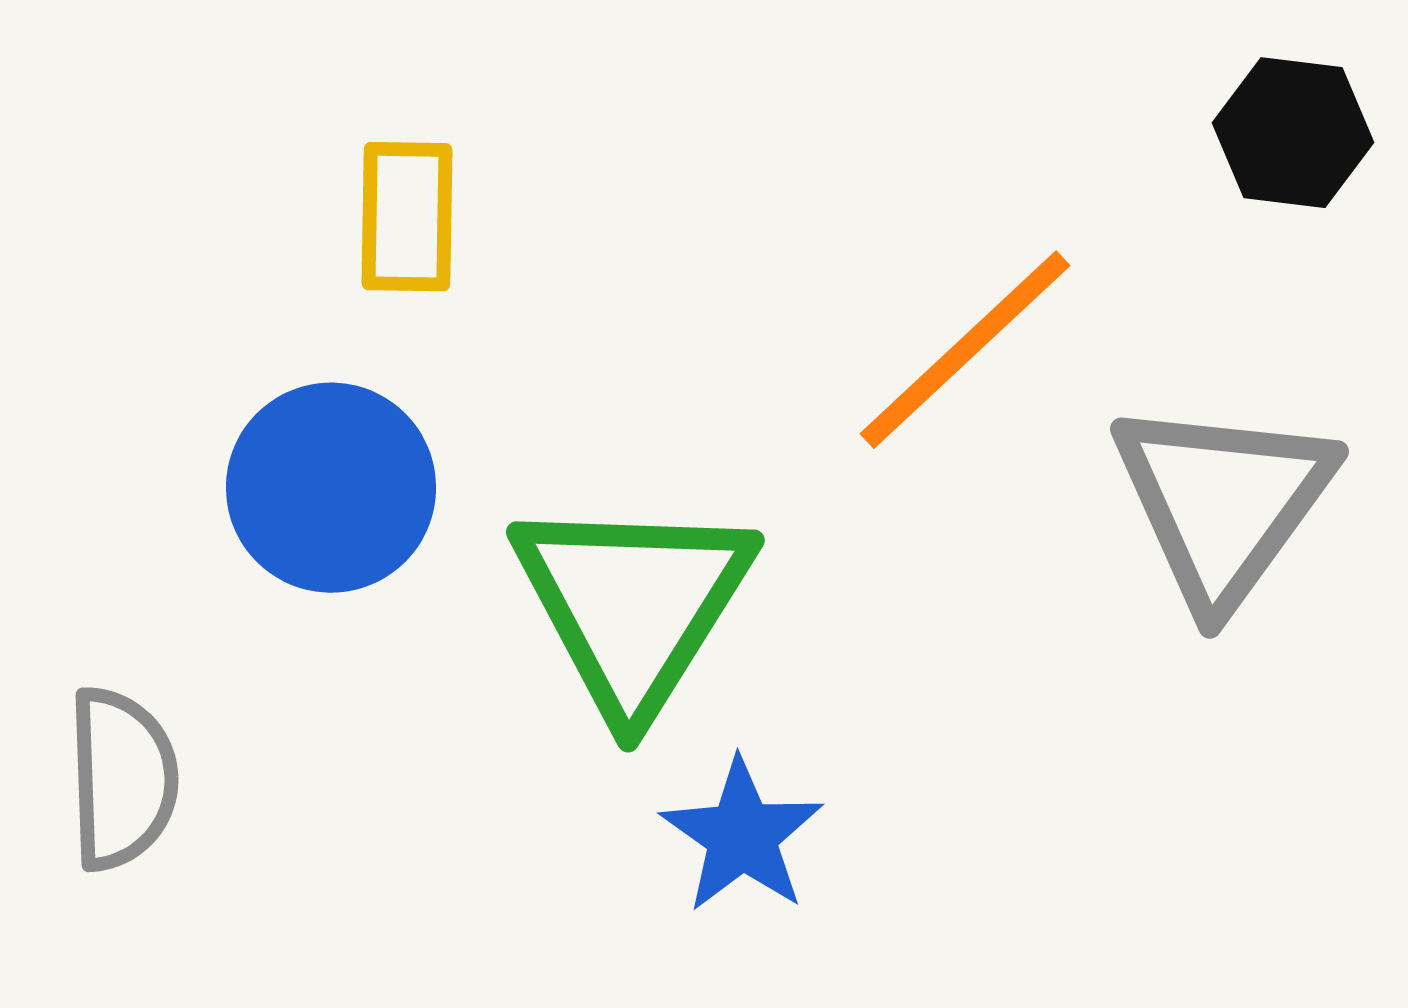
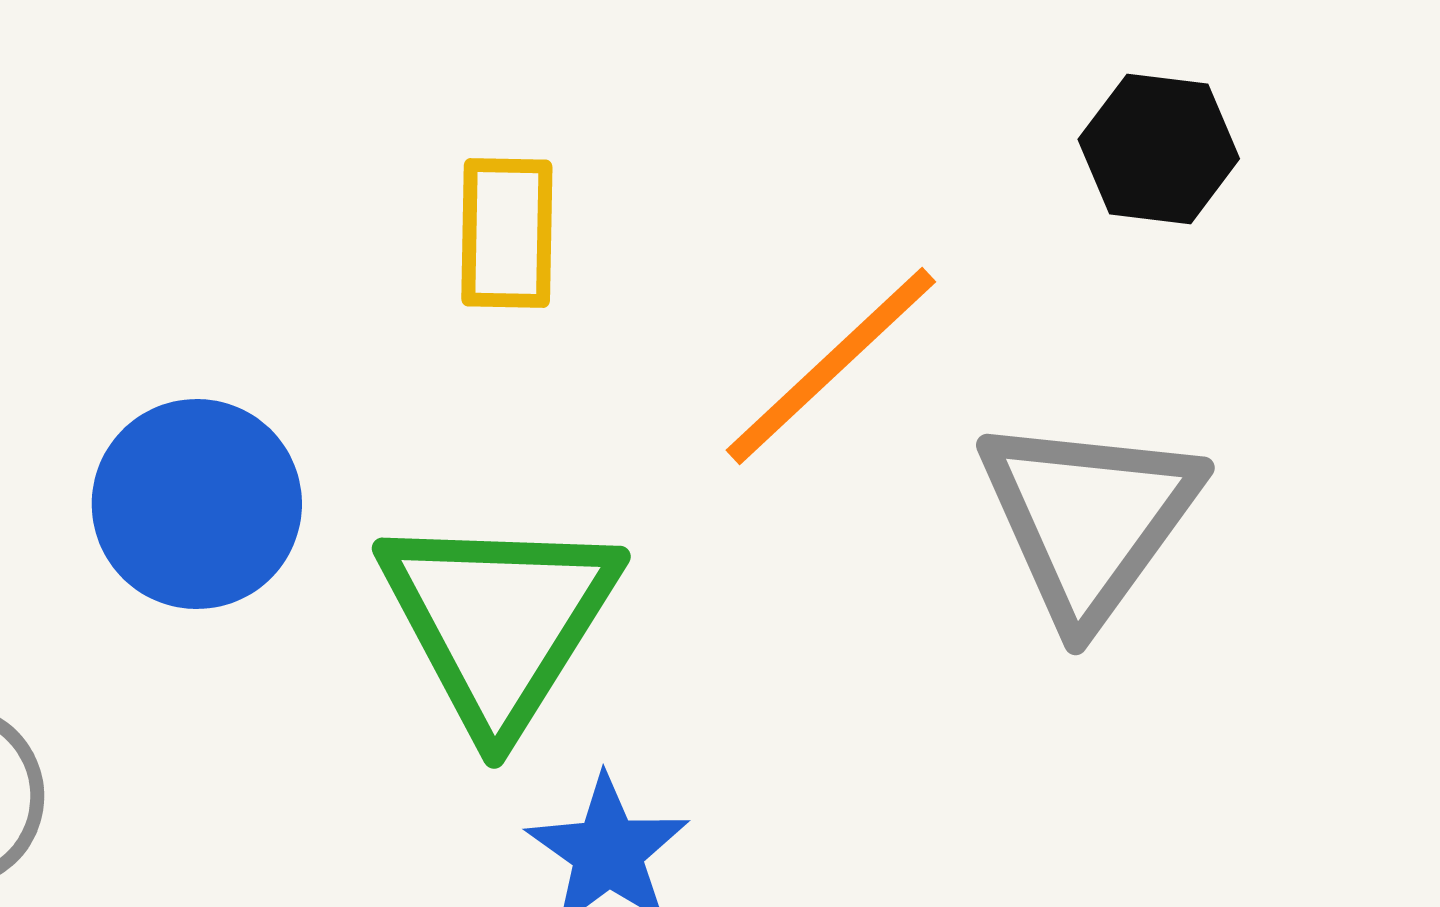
yellow rectangle: (407, 217) -> (507, 233), moved

